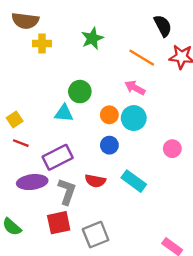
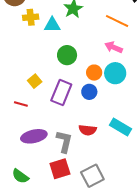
cyan triangle: (64, 113) -> (52, 25), moved
yellow square: (15, 120) -> (35, 81), moved
blue circle: (109, 145) -> (89, 92), moved
purple rectangle: (58, 157) -> (61, 93), moved, turned -35

